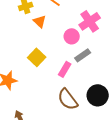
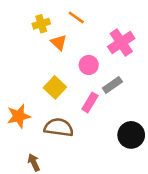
pink circle: (72, 36) -> (89, 65), moved
brown semicircle: (68, 99) -> (59, 127), moved, turned 135

